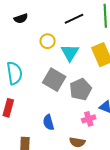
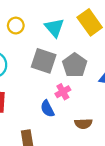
yellow circle: (48, 41) -> (16, 26), moved
pink cross: (89, 119) -> (63, 92), moved

